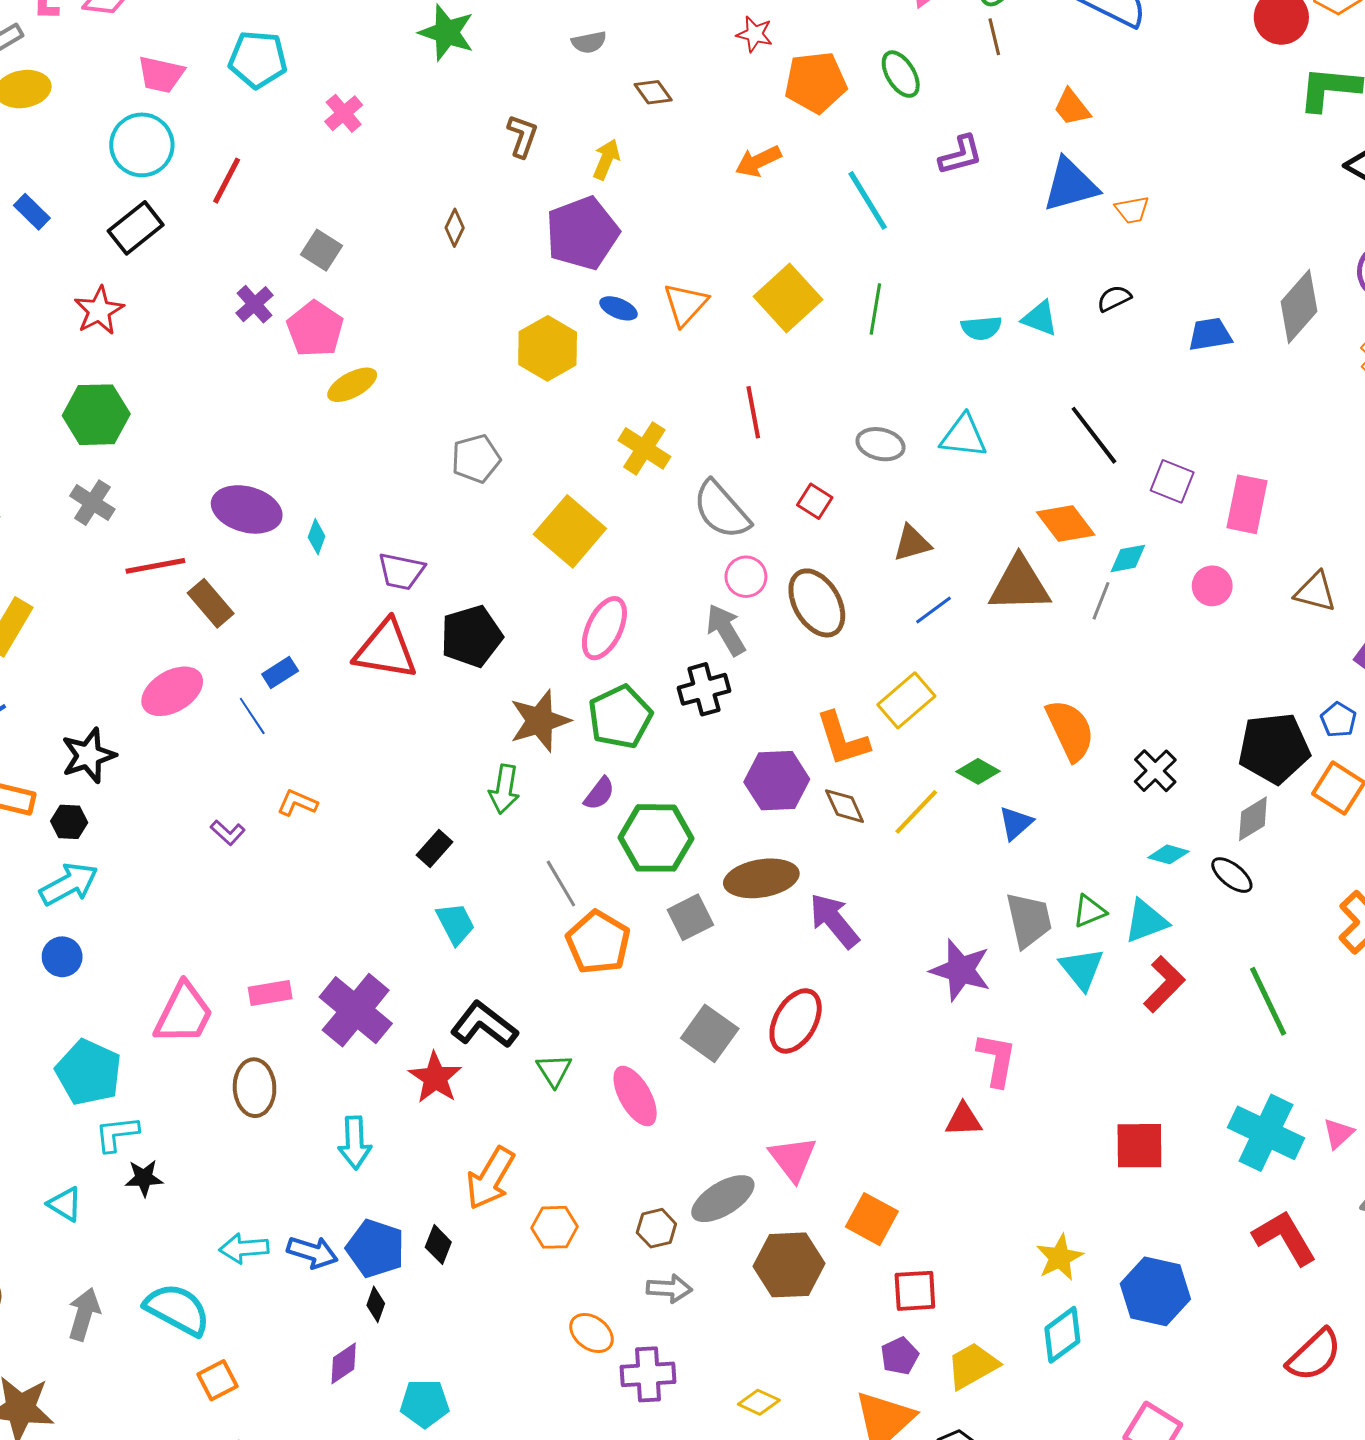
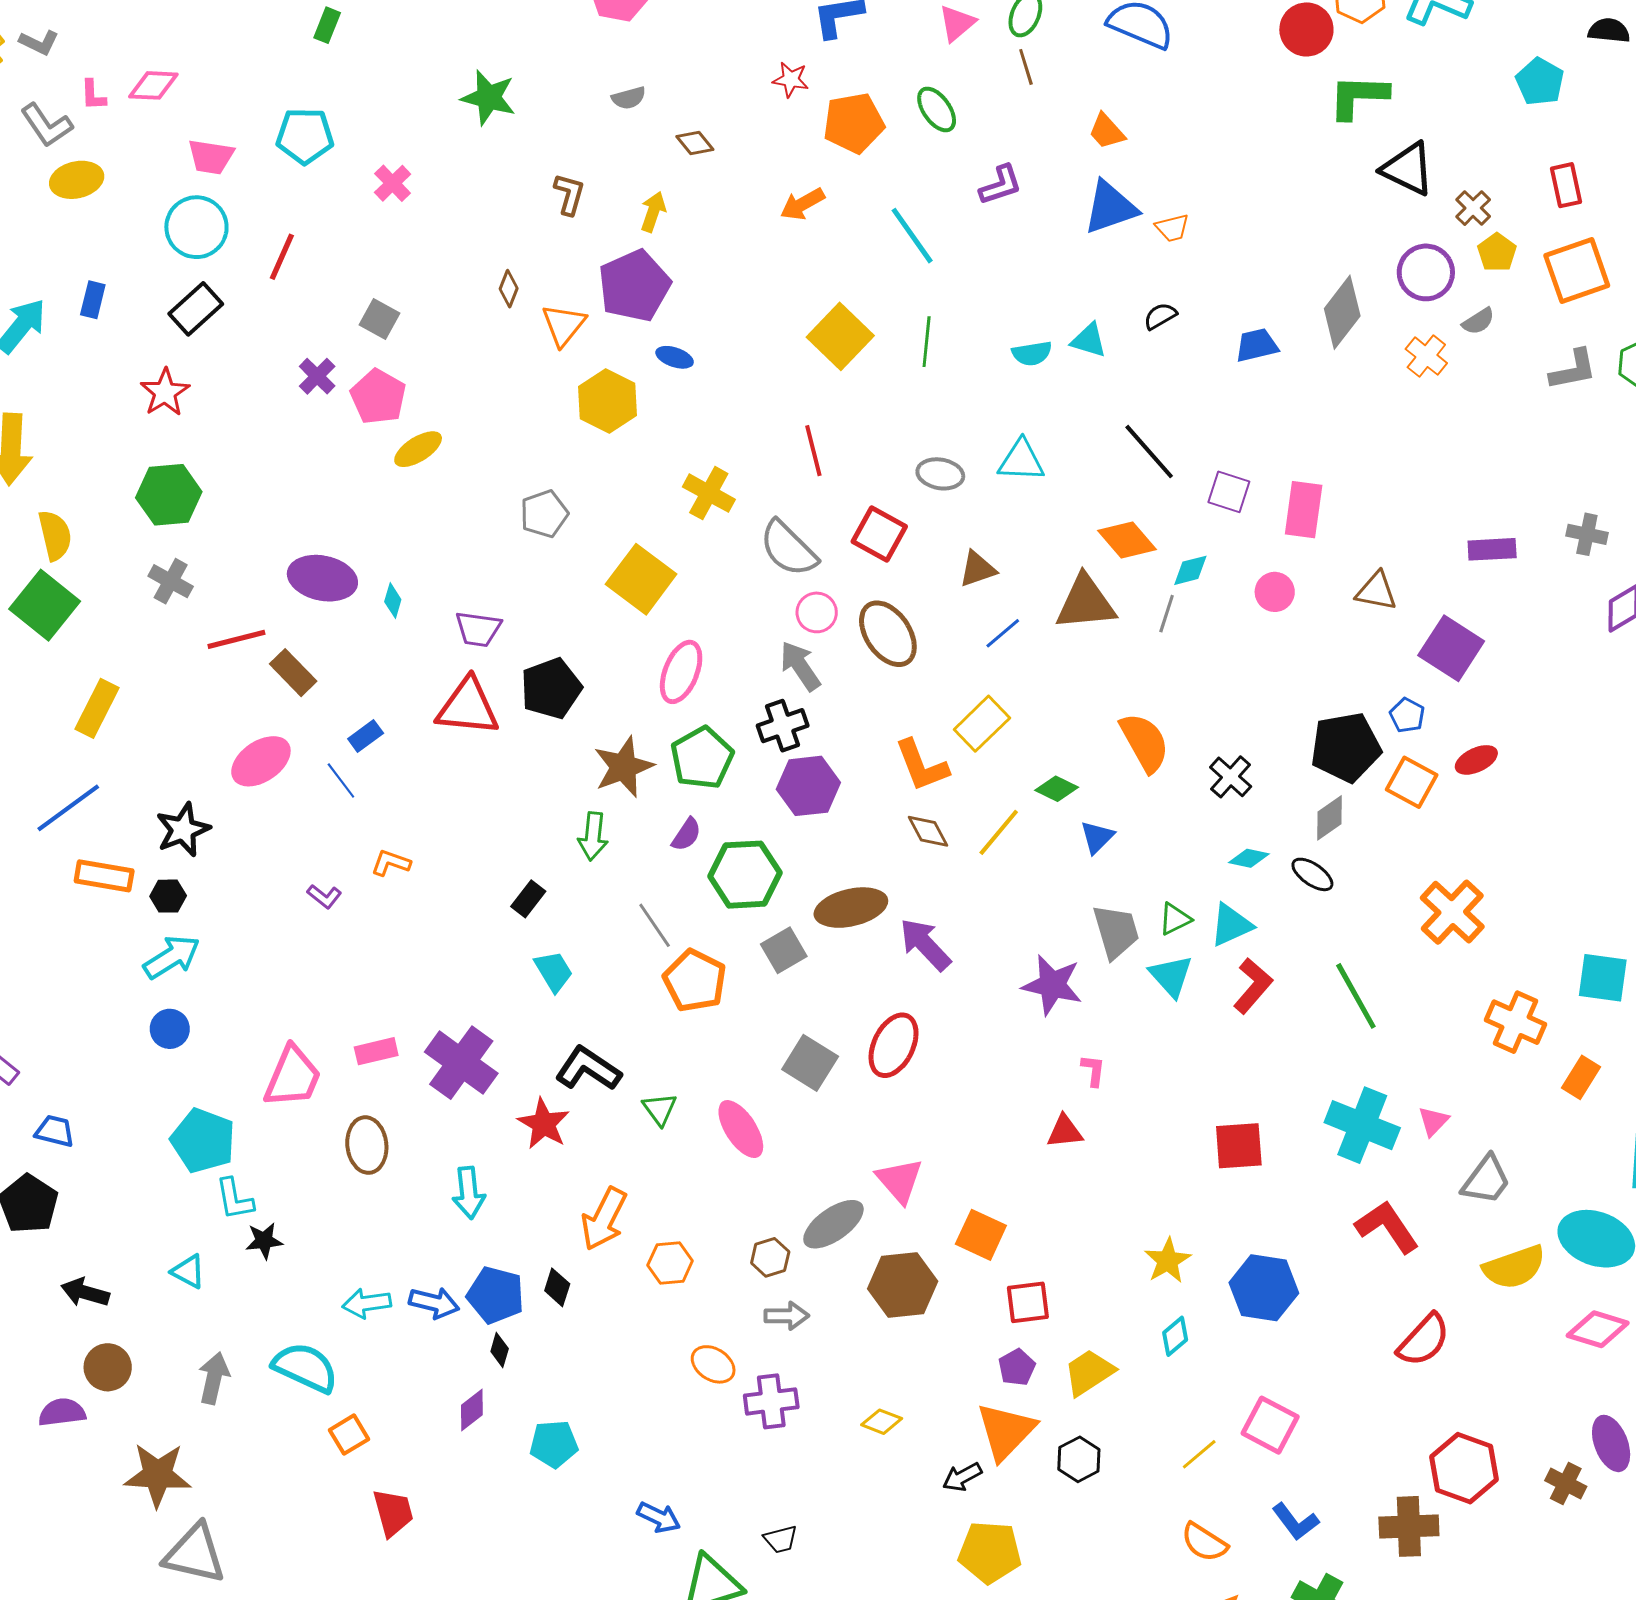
blue rectangle: (32, 212) -> (93, 300), turned 63
orange triangle: (685, 304) -> (564, 325), moved
red square: (815, 501) -> (879, 534), size x1.6
purple hexagon: (777, 781) -> (808, 786), moved
pink L-shape: (997, 1060) -> (1093, 1070), size x0.6
cyan L-shape: (117, 1134) -> (235, 1199), turned -90
cyan diamond: (1062, 1335) -> (1175, 1336), size x0.7

